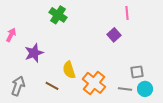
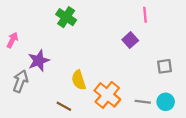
gray square: (137, 72) -> (164, 66), moved
gray arrow: (18, 86) -> (20, 81), moved
brown line: (52, 86) -> (64, 106), moved

